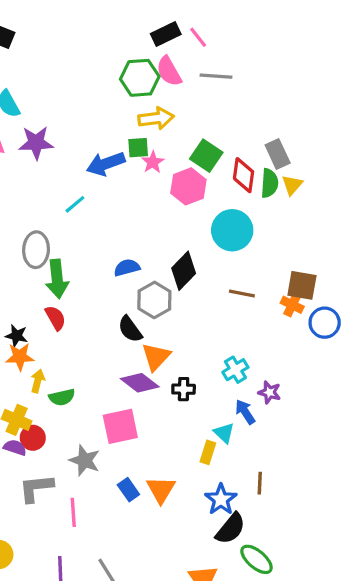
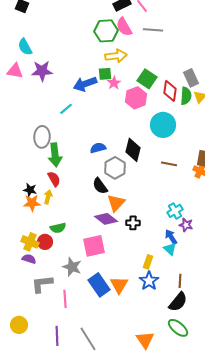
black diamond: (184, 271) -> (133, 150), turned -30
cyan cross: (235, 370) -> (175, 211), moved
yellow arrow: (38, 381) -> (48, 197), moved
cyan triangle: (224, 433) -> (170, 249), moved
red circle: (33, 438) -> (45, 242), moved
blue rectangle: (128, 490) -> (99, 285), size x1.6
blue star: (221, 499) -> (149, 281), moved
black semicircle: (231, 529) -> (178, 302), moved

